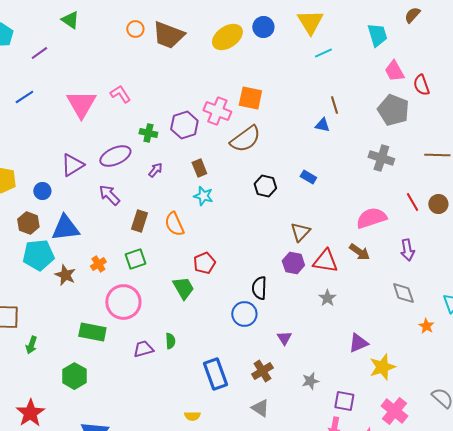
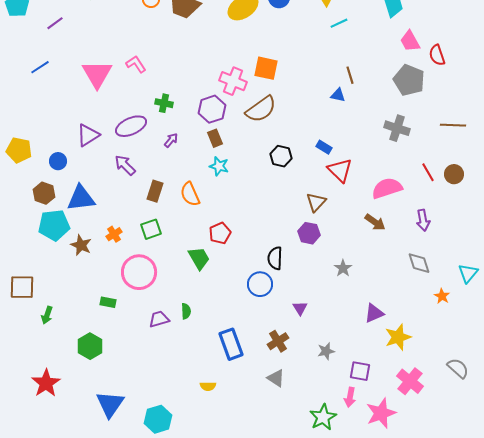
purple hexagon: (184, 125) -> (212, 109), moved
red triangle: (325, 261) -> (340, 170), moved, turned 36
green rectangle: (92, 332) -> (108, 302), size x0.6

